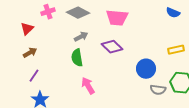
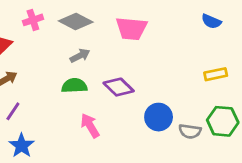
purple diamond: (112, 47) -> (119, 87), moved
green semicircle: (77, 58) -> (74, 86), turned 96
blue circle: (146, 69) -> (159, 117), moved

